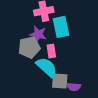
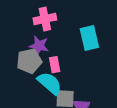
cyan rectangle: (61, 27) -> (89, 38), moved

